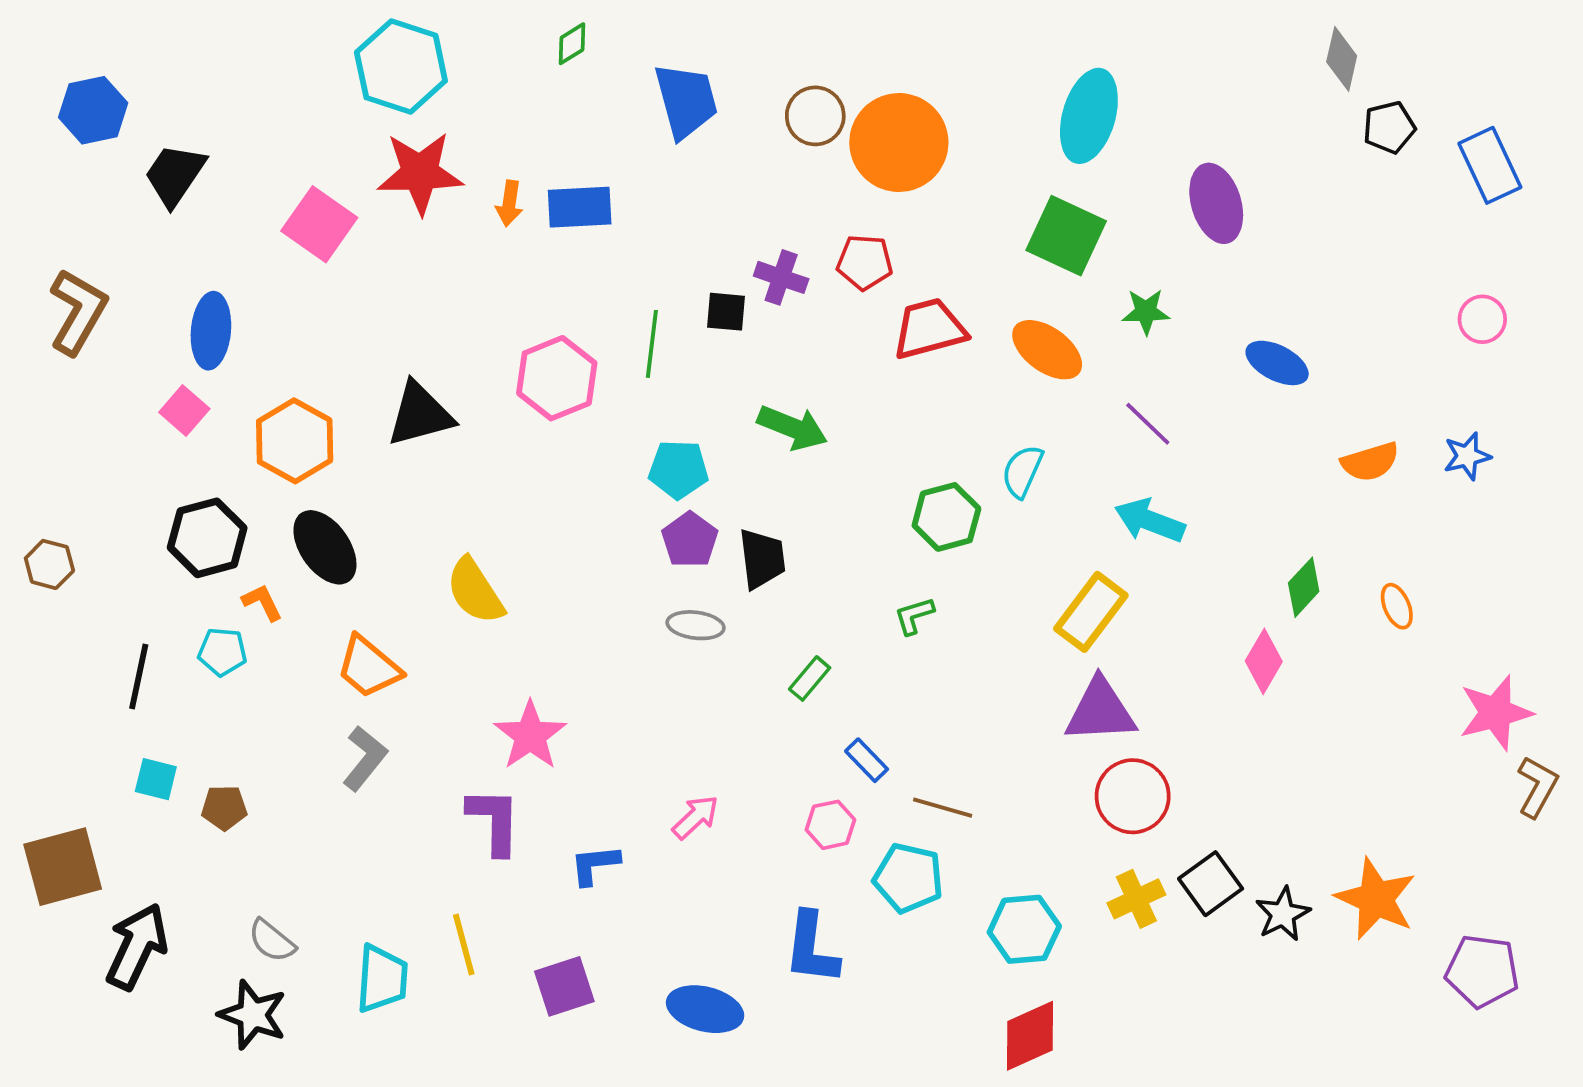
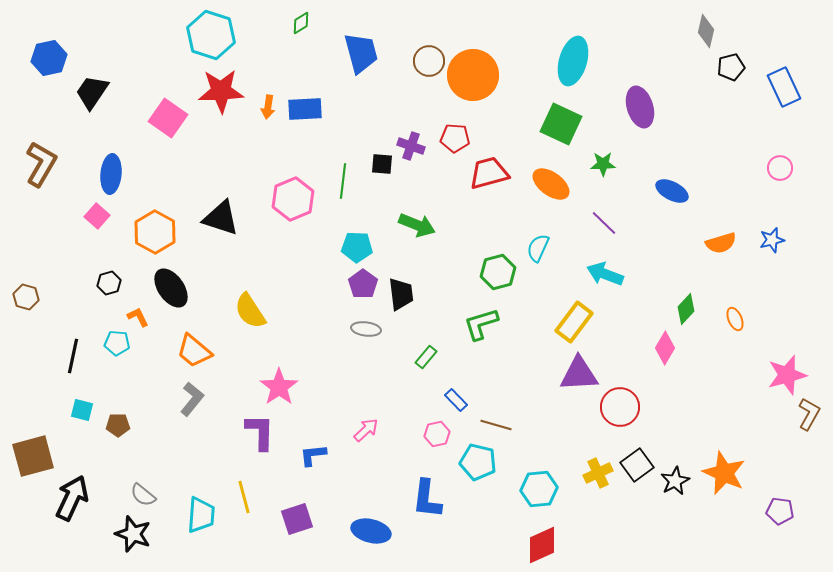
black triangle: (420, 414) -> (221, 218), turned 33
black hexagon: (207, 538) -> (109, 283), size x0.6
green L-shape: (914, 616) -> (481, 324), size x1.6
red circle: (1133, 796) -> (620, 407), moved
purple pentagon: (1482, 971) -> (780, 511), size x0.7

